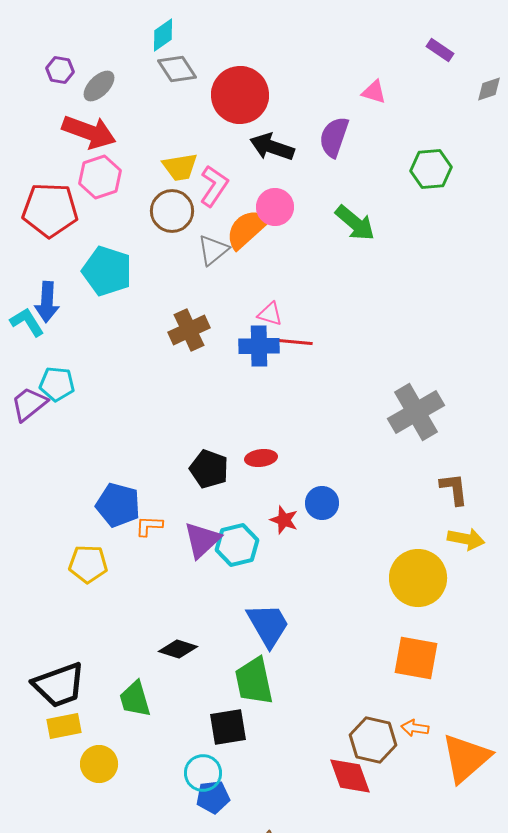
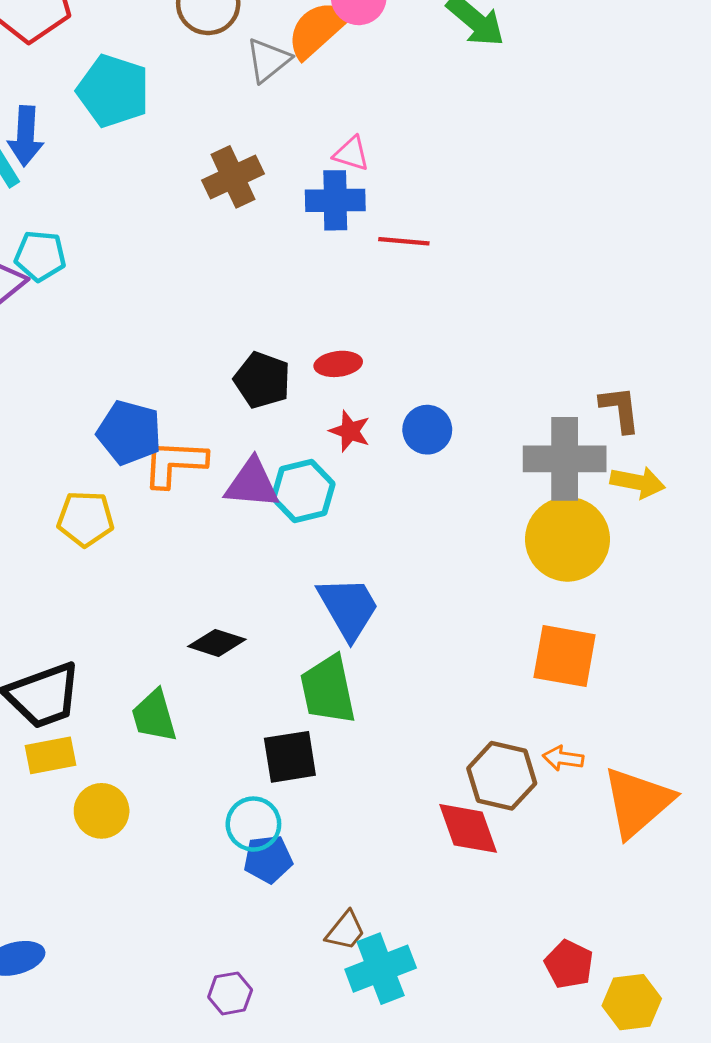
red line: (295, 342) -> (404, 241), moved
gray cross: (416, 412) -> (565, 459), moved, turned 30
red star: (284, 520) -> (350, 431), moved
orange L-shape: (149, 526) -> (175, 463), size x1.6
purple triangle: (202, 540) -> (252, 484), turned 48

